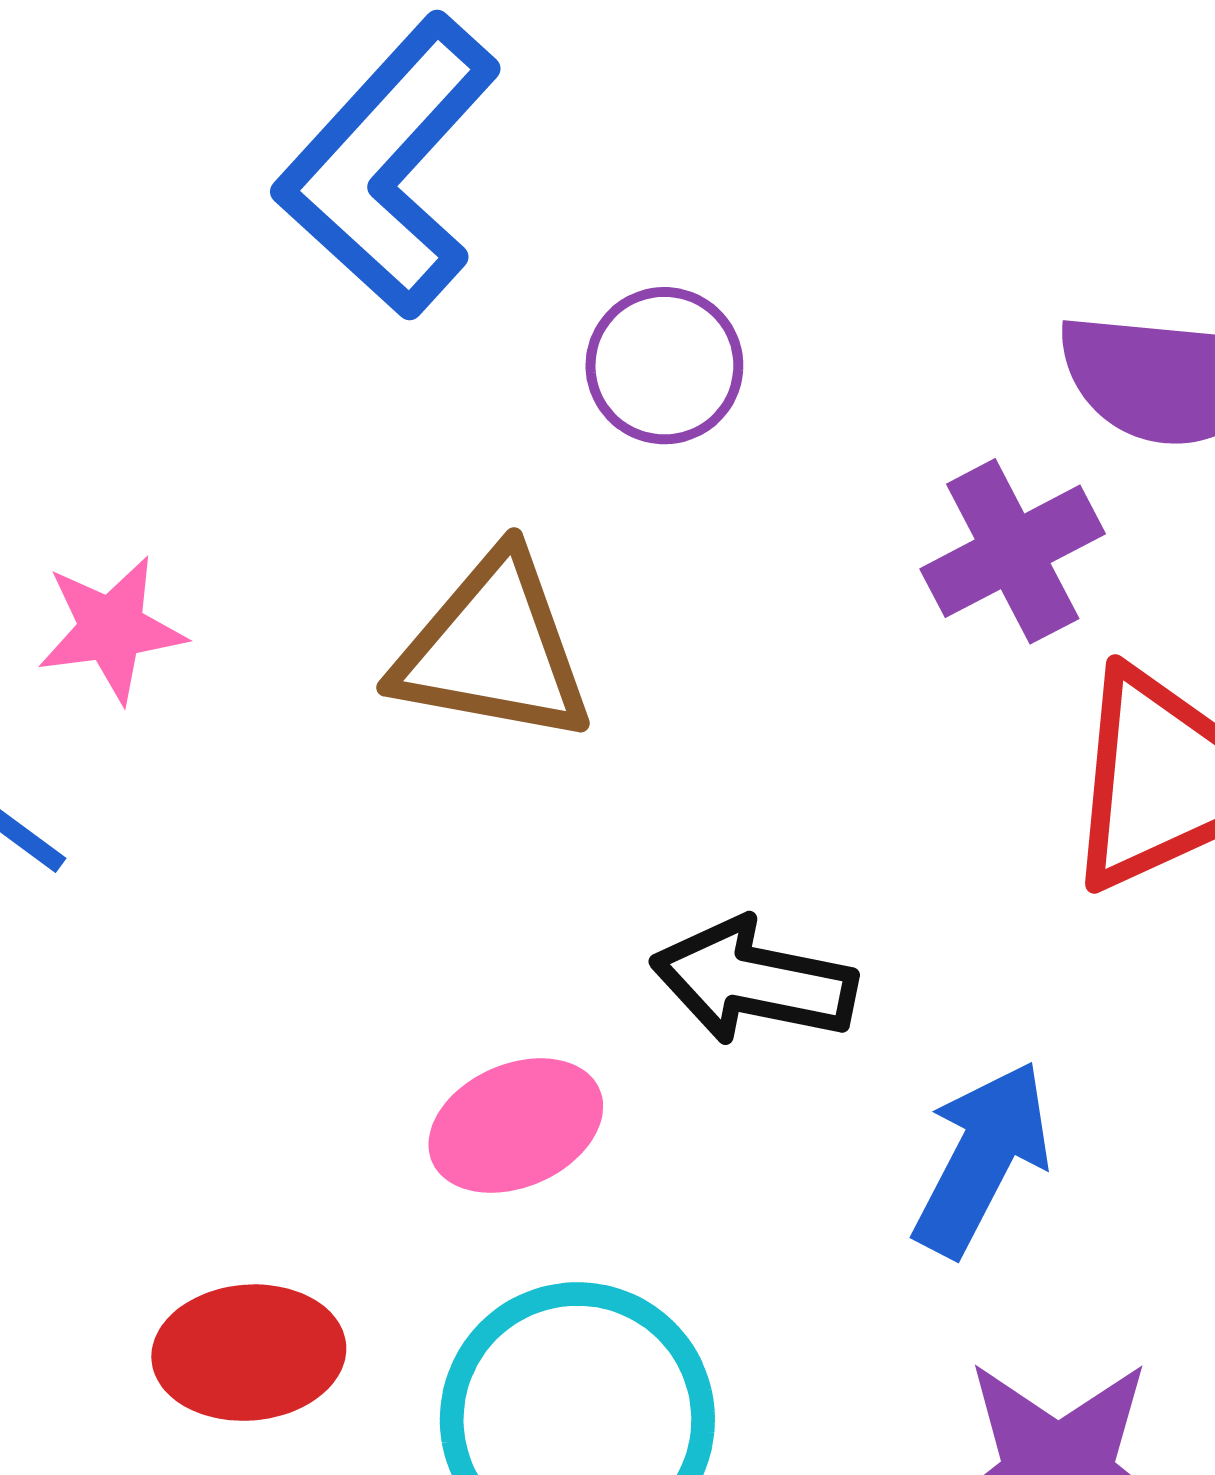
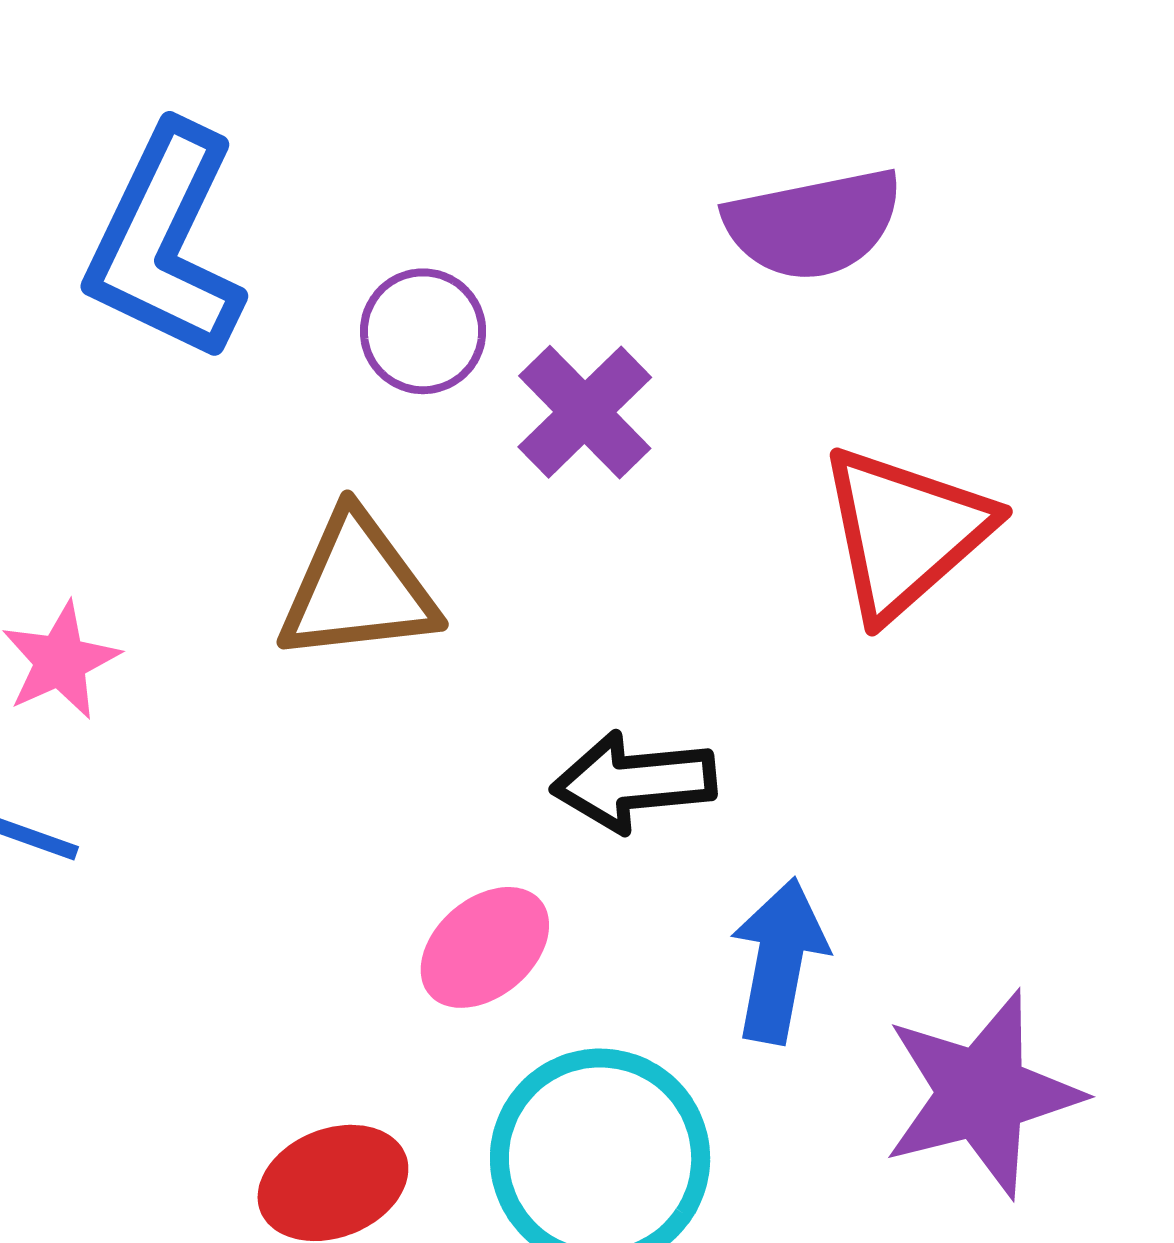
purple cross: (1013, 551) -> (585, 412), moved
blue arrow: (982, 1158) -> (779, 961), moved

